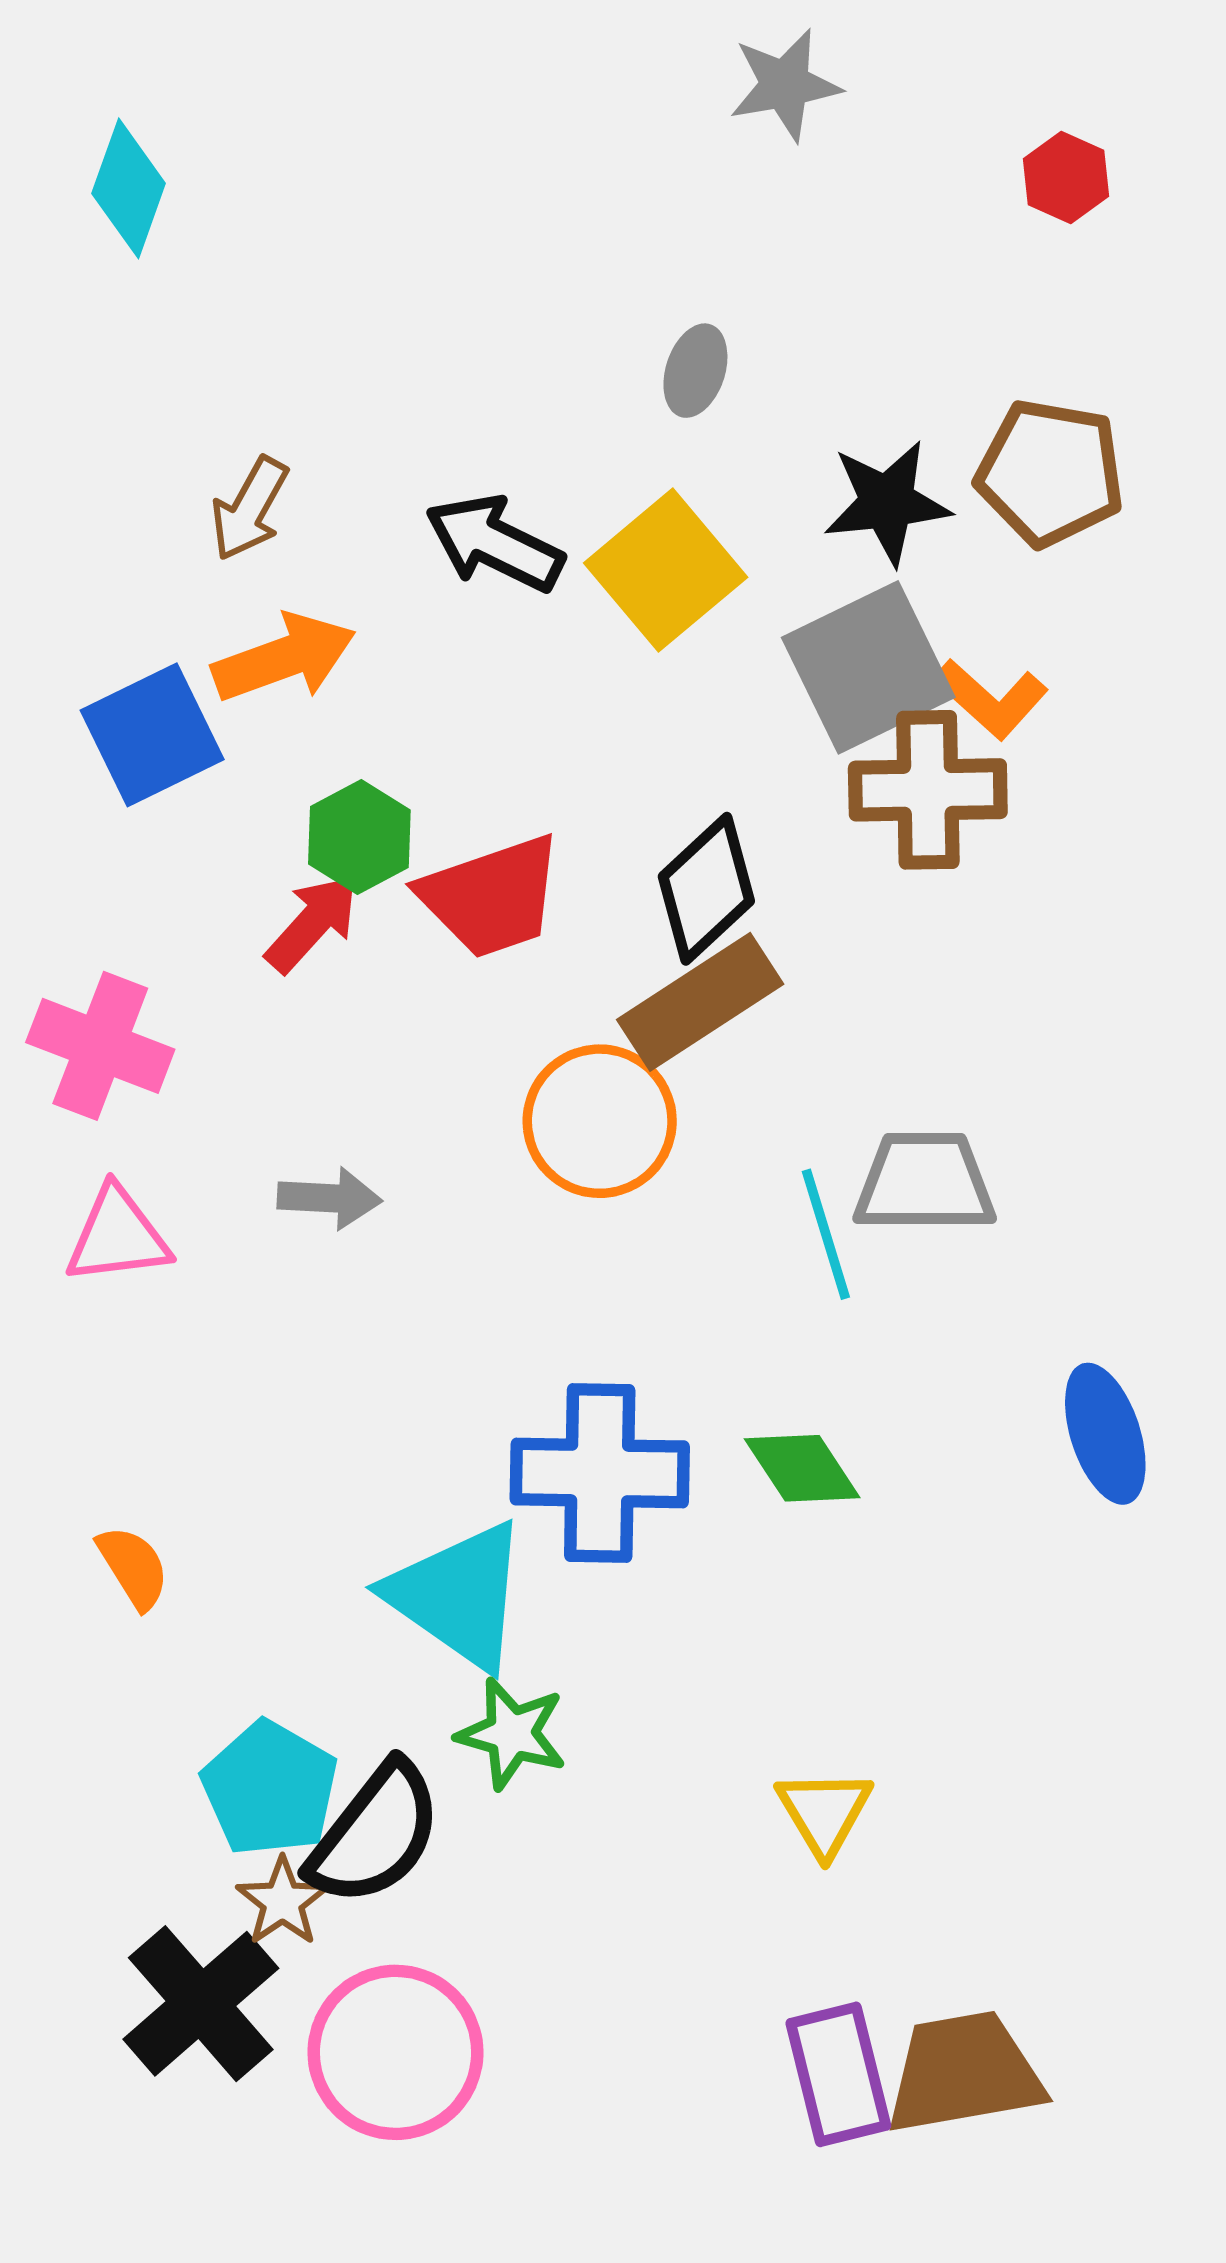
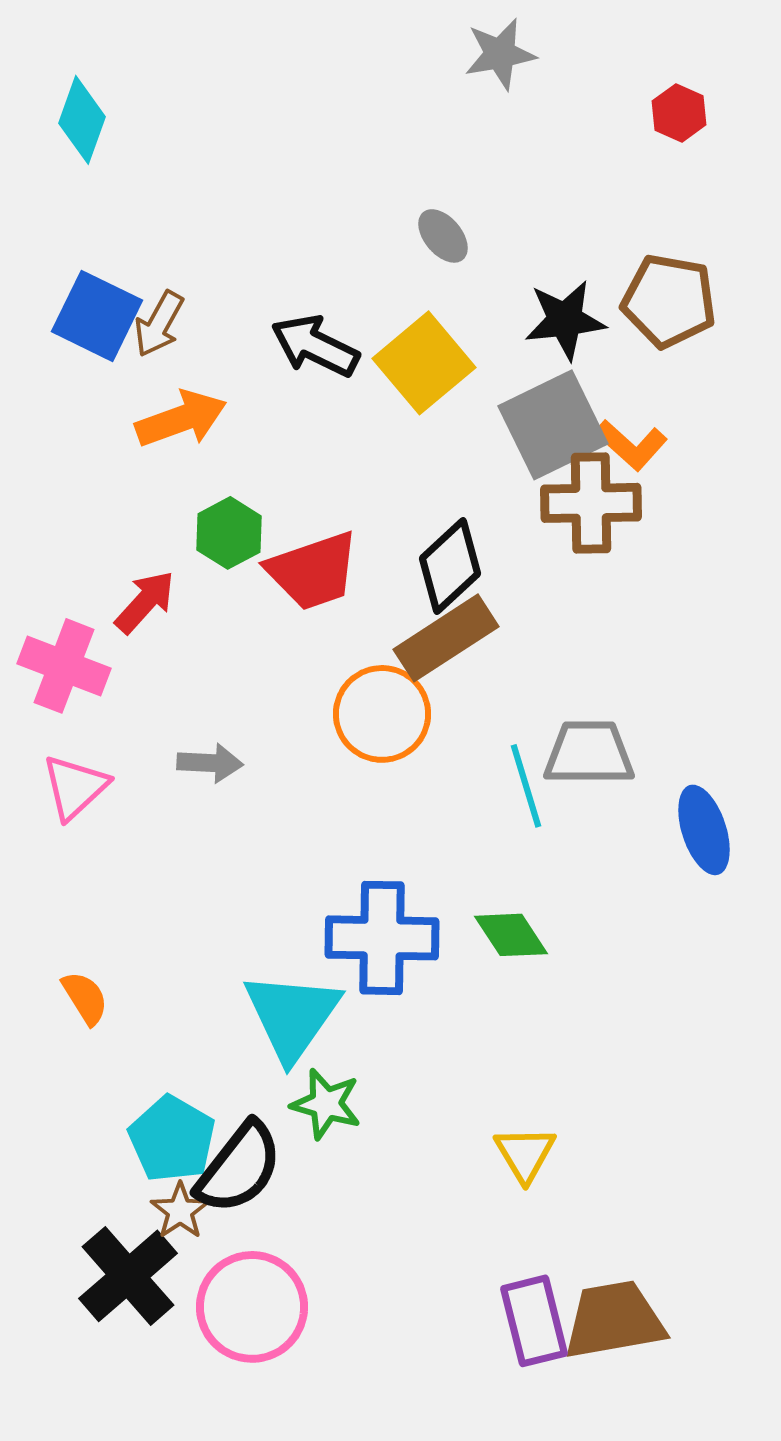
gray ellipse: (695, 371) -> (443, 236), turned -58
blue square: (152, 735) -> (97, 316), moved, turned -38
red arrow: (312, 923) -> (145, 602), moved
pink triangle: (118, 1236) -> (75, 787), turned -36
blue ellipse: (1105, 1434) -> (704, 830), moved
cyan triangle: (458, 1595) -> (292, 1016), turned 30

